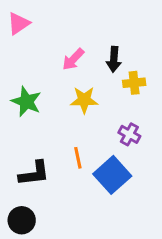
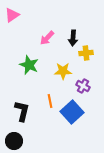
yellow star: (84, 100) -> (63, 71), moved
green star: (26, 102) -> (29, 65), moved
black L-shape: (34, 173) -> (22, 111), turned -70

